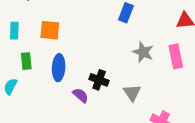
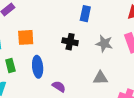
black cross: (99, 80) -> (70, 42), moved
gray triangle: (132, 93) -> (100, 78), turned -49

